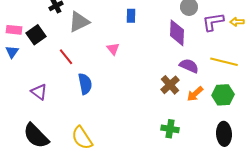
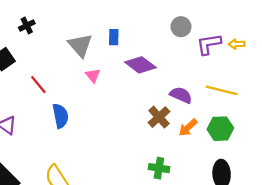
gray triangle: (79, 22) -> (80, 45), moved, turned -45
purple diamond: (177, 33) -> (140, 65), moved, turned -56

